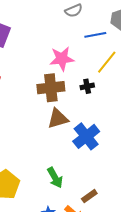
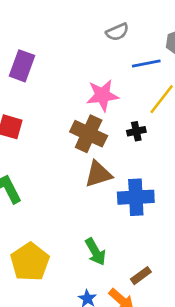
brown cross: (51, 88) -> (89, 134), turned 32
blue cross: (86, 136) -> (136, 197), turned 36

